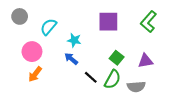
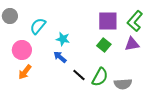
purple square: (108, 22) -> (108, 21), moved
green square: (117, 58) -> (104, 45), moved
purple triangle: (145, 61) -> (132, 44), moved

